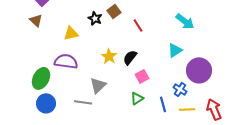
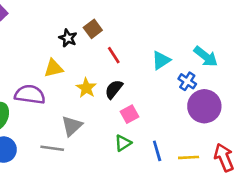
cyan arrow: (185, 21) -> (206, 56), moved
red line: (138, 25) -> (114, 55), moved
yellow triangle: (71, 33) -> (53, 68), moved
cyan triangle: (175, 50) -> (161, 60), moved
blue cross: (180, 89) -> (187, 81), moved

